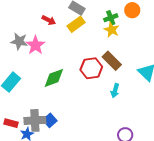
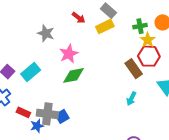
yellow star: (112, 30) -> (148, 40), moved
pink star: (36, 45) -> (69, 54), moved
red hexagon: (91, 68) -> (149, 56), moved

